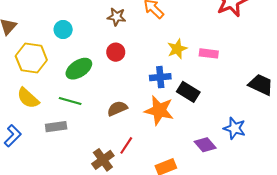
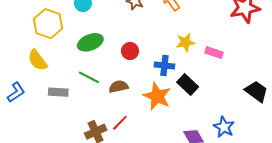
red circle: (116, 52) -> (130, 51), moved
green line: (70, 101) -> (89, 77), moved

